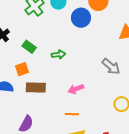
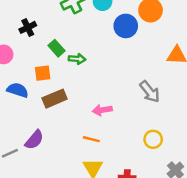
green arrow: (58, 55) -> (77, 59), moved
brown rectangle: (36, 88) -> (55, 99), turned -36

